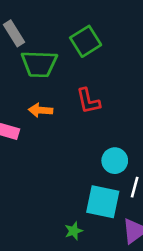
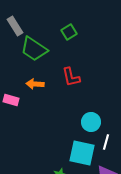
green square: (86, 41) -> (69, 32), size x0.7
green trapezoid: (39, 64) -> (34, 49), turned 32

